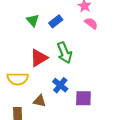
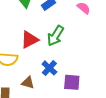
green arrow: (64, 53) -> (55, 36), turned 50

